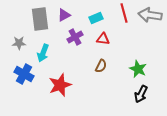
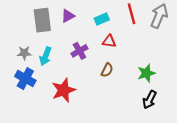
gray arrow: (150, 15) -> (159, 16), turned 105
purple cross: (75, 37) -> (79, 51), moved
gray star: (19, 43) -> (24, 53), moved
green star: (138, 69) -> (146, 73), turned 30

